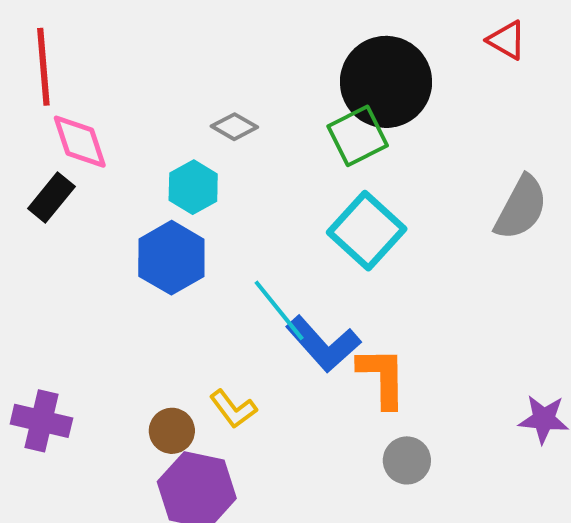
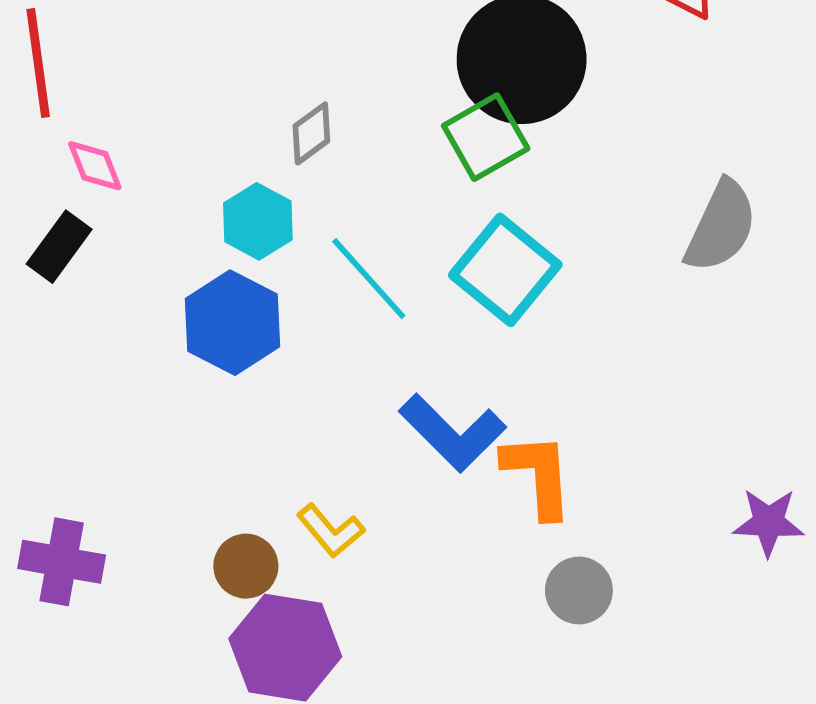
gray diamond: (234, 127) -> (311, 133), turned -63
pink diamond: (80, 142) -> (95, 166), size x0.7
cyan line: (279, 310) -> (369, 279), moved

